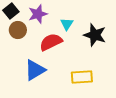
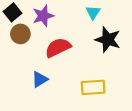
cyan triangle: (67, 24) -> (93, 12), moved
blue triangle: (35, 70) -> (40, 79), size x0.7

